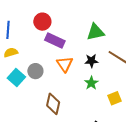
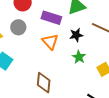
purple rectangle: (55, 41) -> (51, 18), moved
gray circle: (35, 71) -> (18, 27), moved

